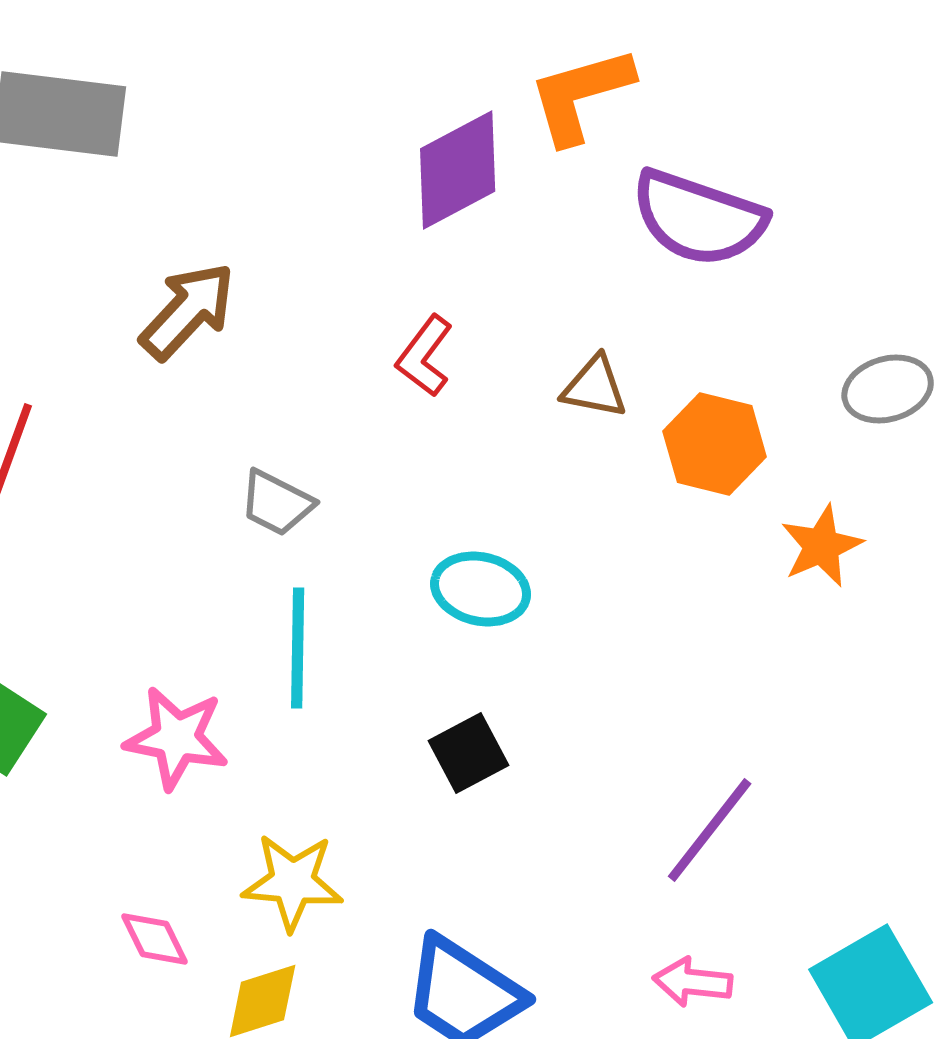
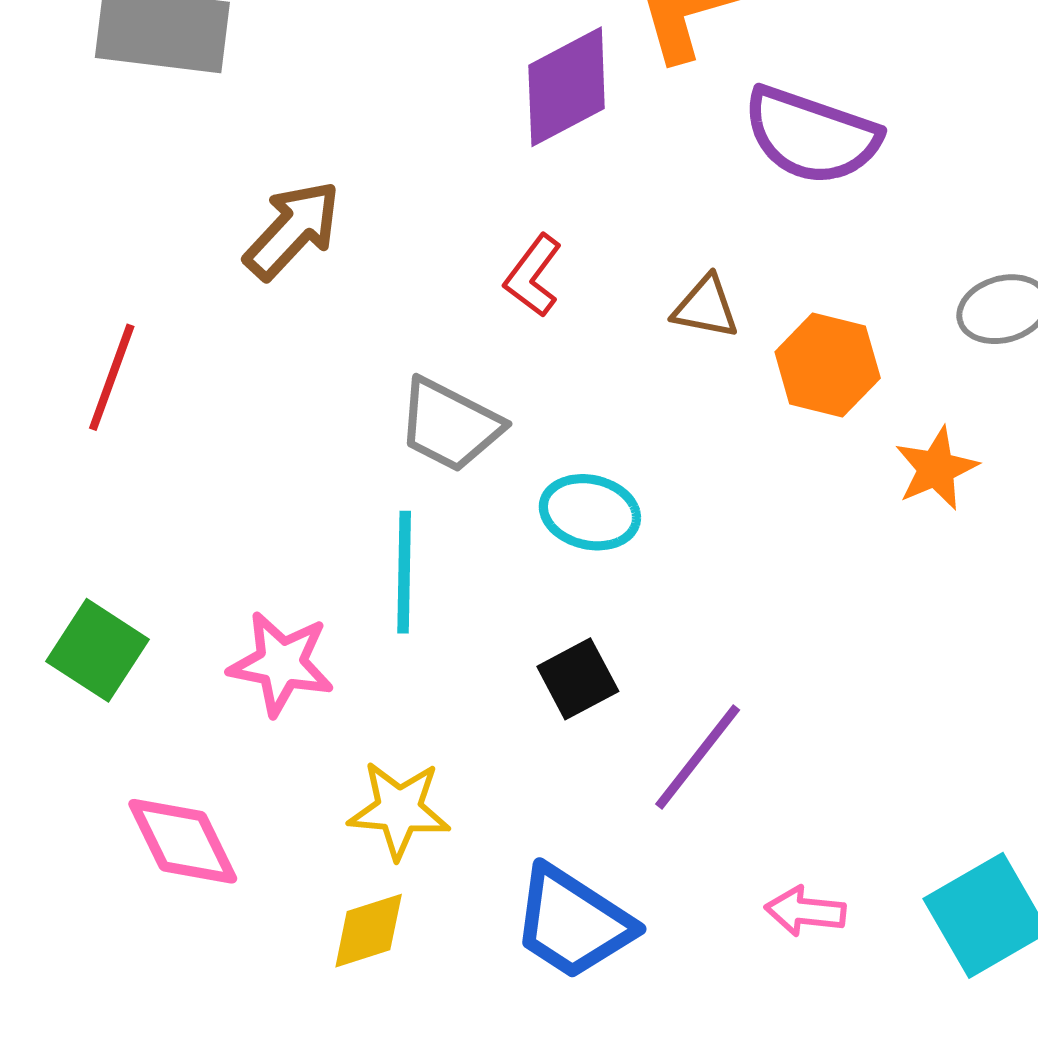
gray trapezoid: (277, 503) -> (450, 425), moved, size x1.4
purple line: (710, 830) -> (698, 757), moved
pink diamond: (155, 939) -> (183, 841), moved, size x1.6

